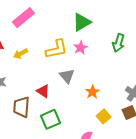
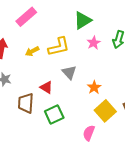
pink star: (80, 48) -> (94, 43), moved
yellow arrow: (21, 54) -> (32, 51), moved
yellow square: (104, 116) -> (105, 111), size x1.5

